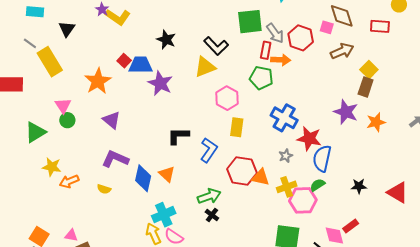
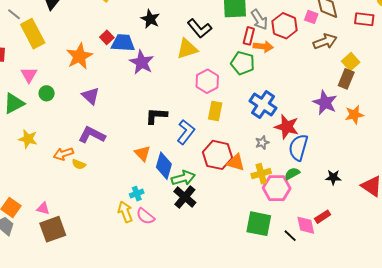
pink triangle: (63, 106) -> (29, 75), moved
blue diamond: (143, 178) -> (164, 166), moved
orange arrow: (69, 181) -> (63, 154), moved
cyan cross: (164, 215) -> (137, 194), size x0.6
black cross: (212, 215) -> (185, 197), size x1.6

